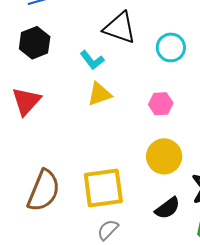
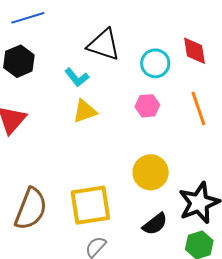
pink hexagon: (161, 104) -> (147, 106), moved

